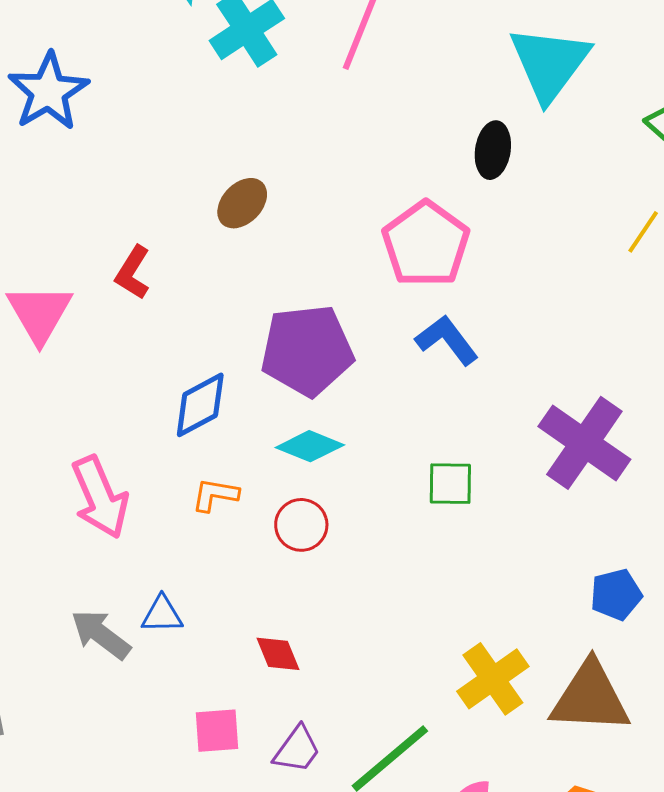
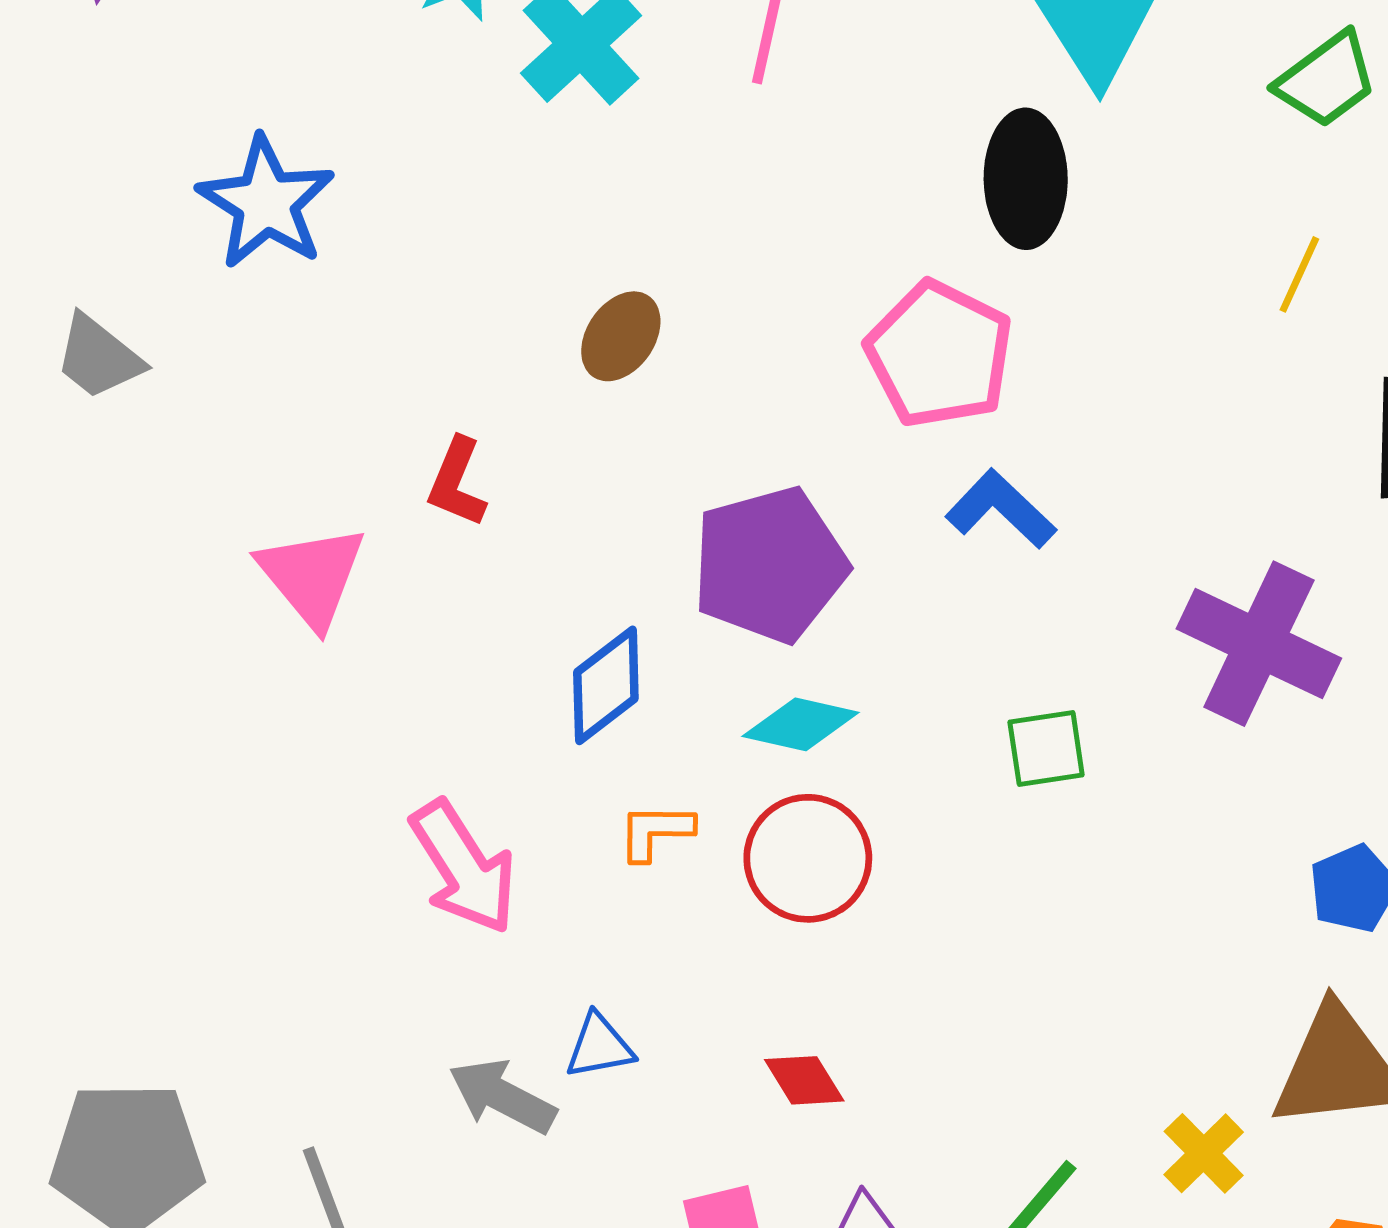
black ellipse: (493, 150) -> (1026, 179), size x1.4
red circle: (301, 525) -> (808, 858), size x1.4
yellow cross: (493, 679) -> (1204, 1153), moved, size x0.7

